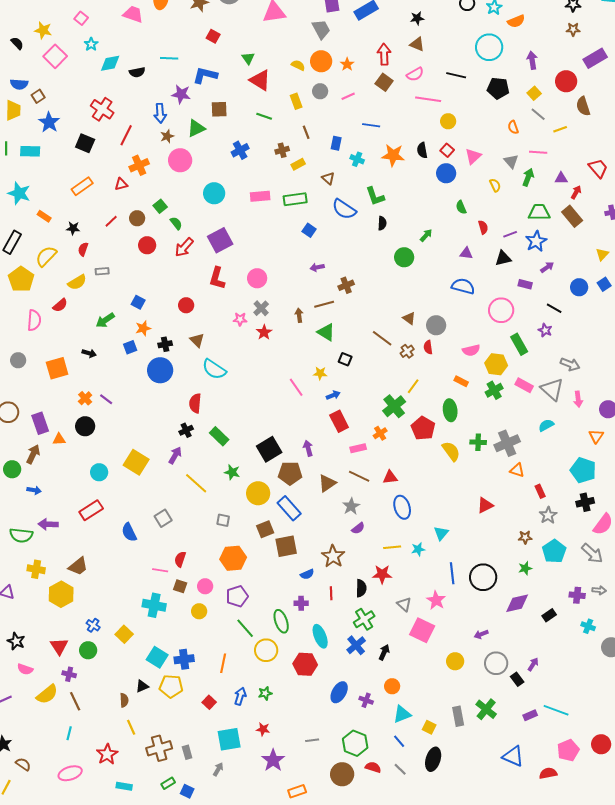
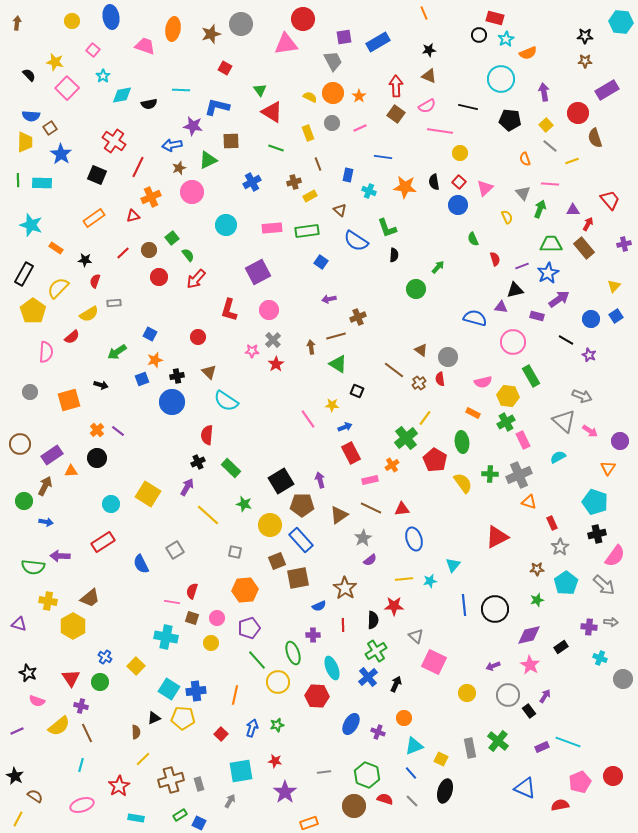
blue arrow: (160, 113) -> (172, 145), turned 84
purple square: (220, 240) -> (258, 272), moved
purple triangle: (466, 253) -> (501, 307), moved
purple arrow: (547, 267) -> (559, 299), size x1.5
purple star: (545, 330) -> (589, 355), moved
pink rectangle: (524, 385) -> (523, 440), moved, turned 36
pink arrow: (578, 399) -> (590, 431), turned -49
purple rectangle: (40, 423) -> (52, 455), turned 75
red triangle: (485, 505) -> (497, 537), size x1.4
pink star: (436, 600) -> (530, 665), moved
yellow line: (131, 727) -> (143, 759), turned 70

